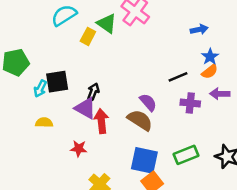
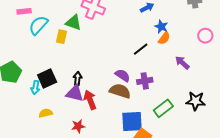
purple arrow: (220, 94) -> (182, 63), moved, turned 56
purple cross: (190, 103) -> (145, 81), moved

